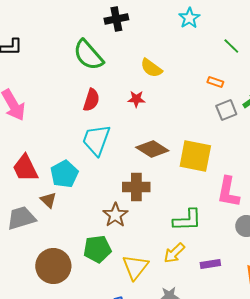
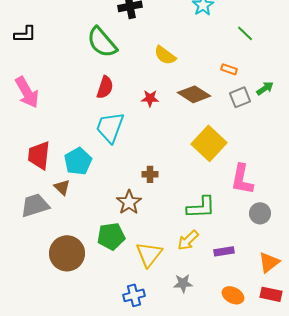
red star: (136, 99) -> (150, 98), moved
brown diamond: (152, 149) -> (194, 94), moved
yellow square: (195, 156) -> (209, 143), turned 32
red trapezoid: (25, 168) -> (39, 155), turned 32
brown cross: (136, 187) -> (150, 174), size x0.6

